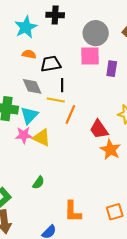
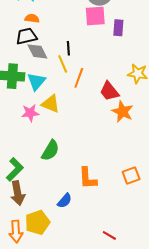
black trapezoid: (51, 64) -> (26, 36), moved
yellow line: (56, 100) -> (63, 64), turned 60
pink star: (24, 135) -> (30, 113), moved
green semicircle: (38, 183) -> (50, 150), size x1.5

